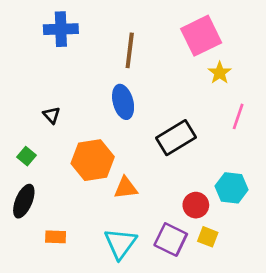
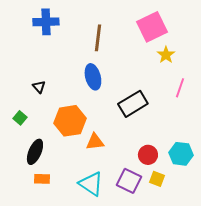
cyan hexagon: (232, 188) -> (181, 154), moved
black ellipse: (24, 201) -> (35, 152), moved
cyan triangle: (120, 243) -> (91, 184), turned -32

